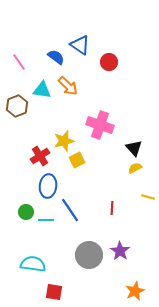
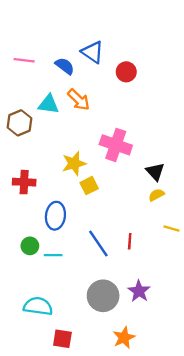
pink line: (19, 62) -> (24, 60), moved, turned -48
red cross: (40, 156) -> (24, 182), moved, turned 36
blue line: (70, 210) -> (98, 244), moved
orange star: (135, 291) -> (124, 338), moved

